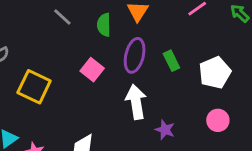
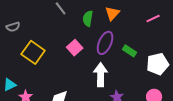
green rectangle: (171, 61) -> (129, 51), turned -40

